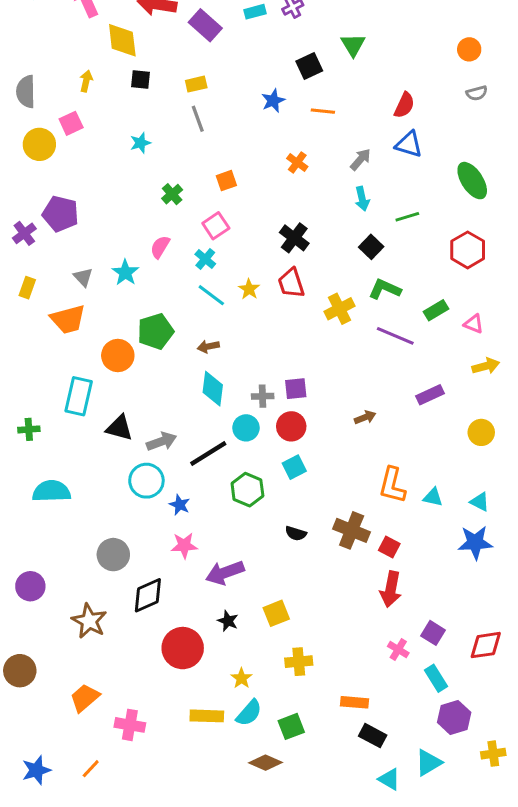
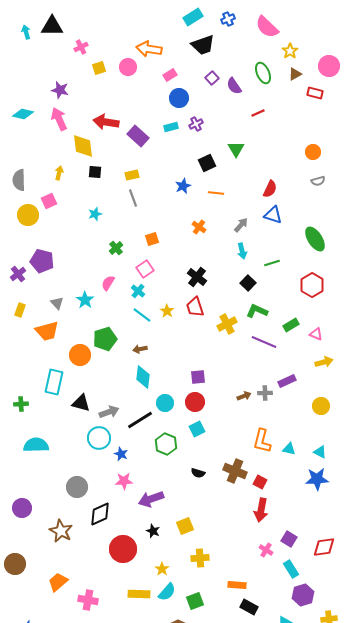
gray cross: (263, 396) -> (265, 393), moved

